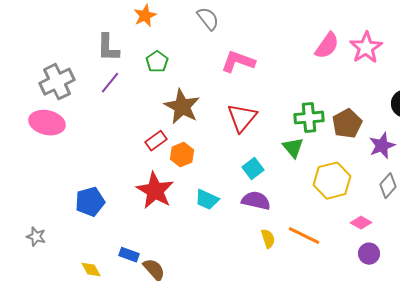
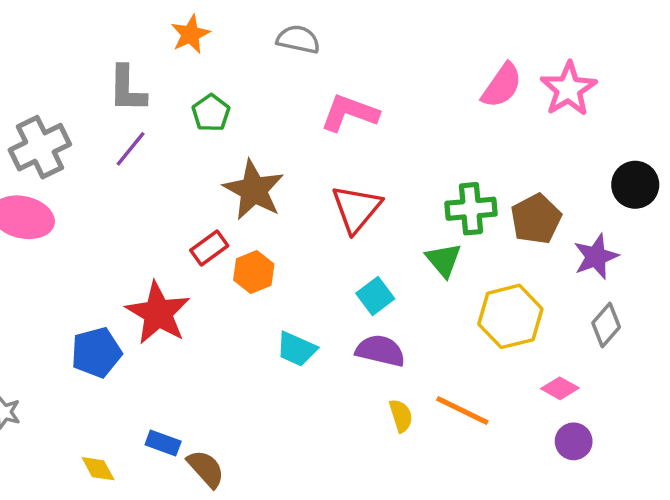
gray semicircle: (208, 19) -> (298, 39), turned -40
red star: (155, 191) -> (158, 313), moved

